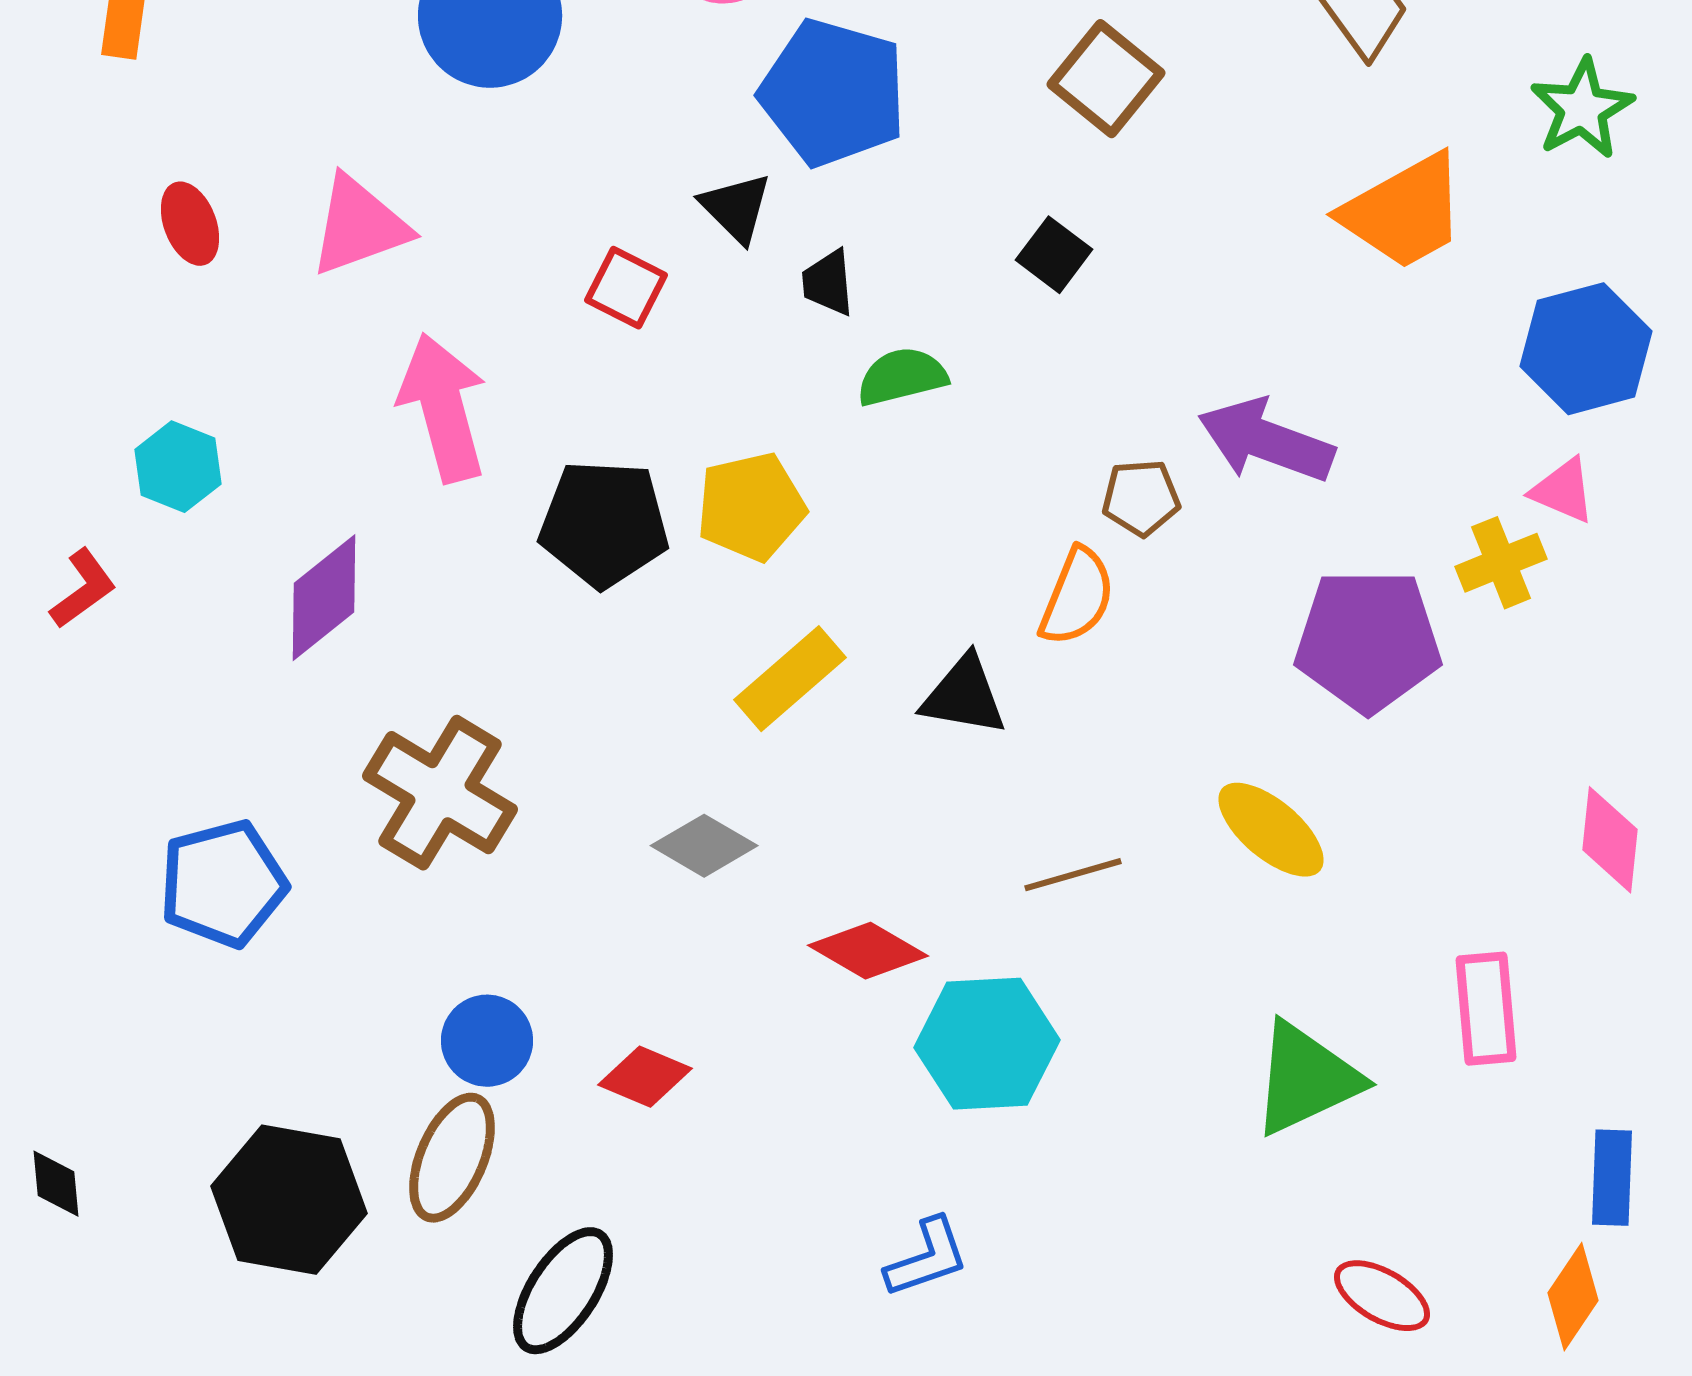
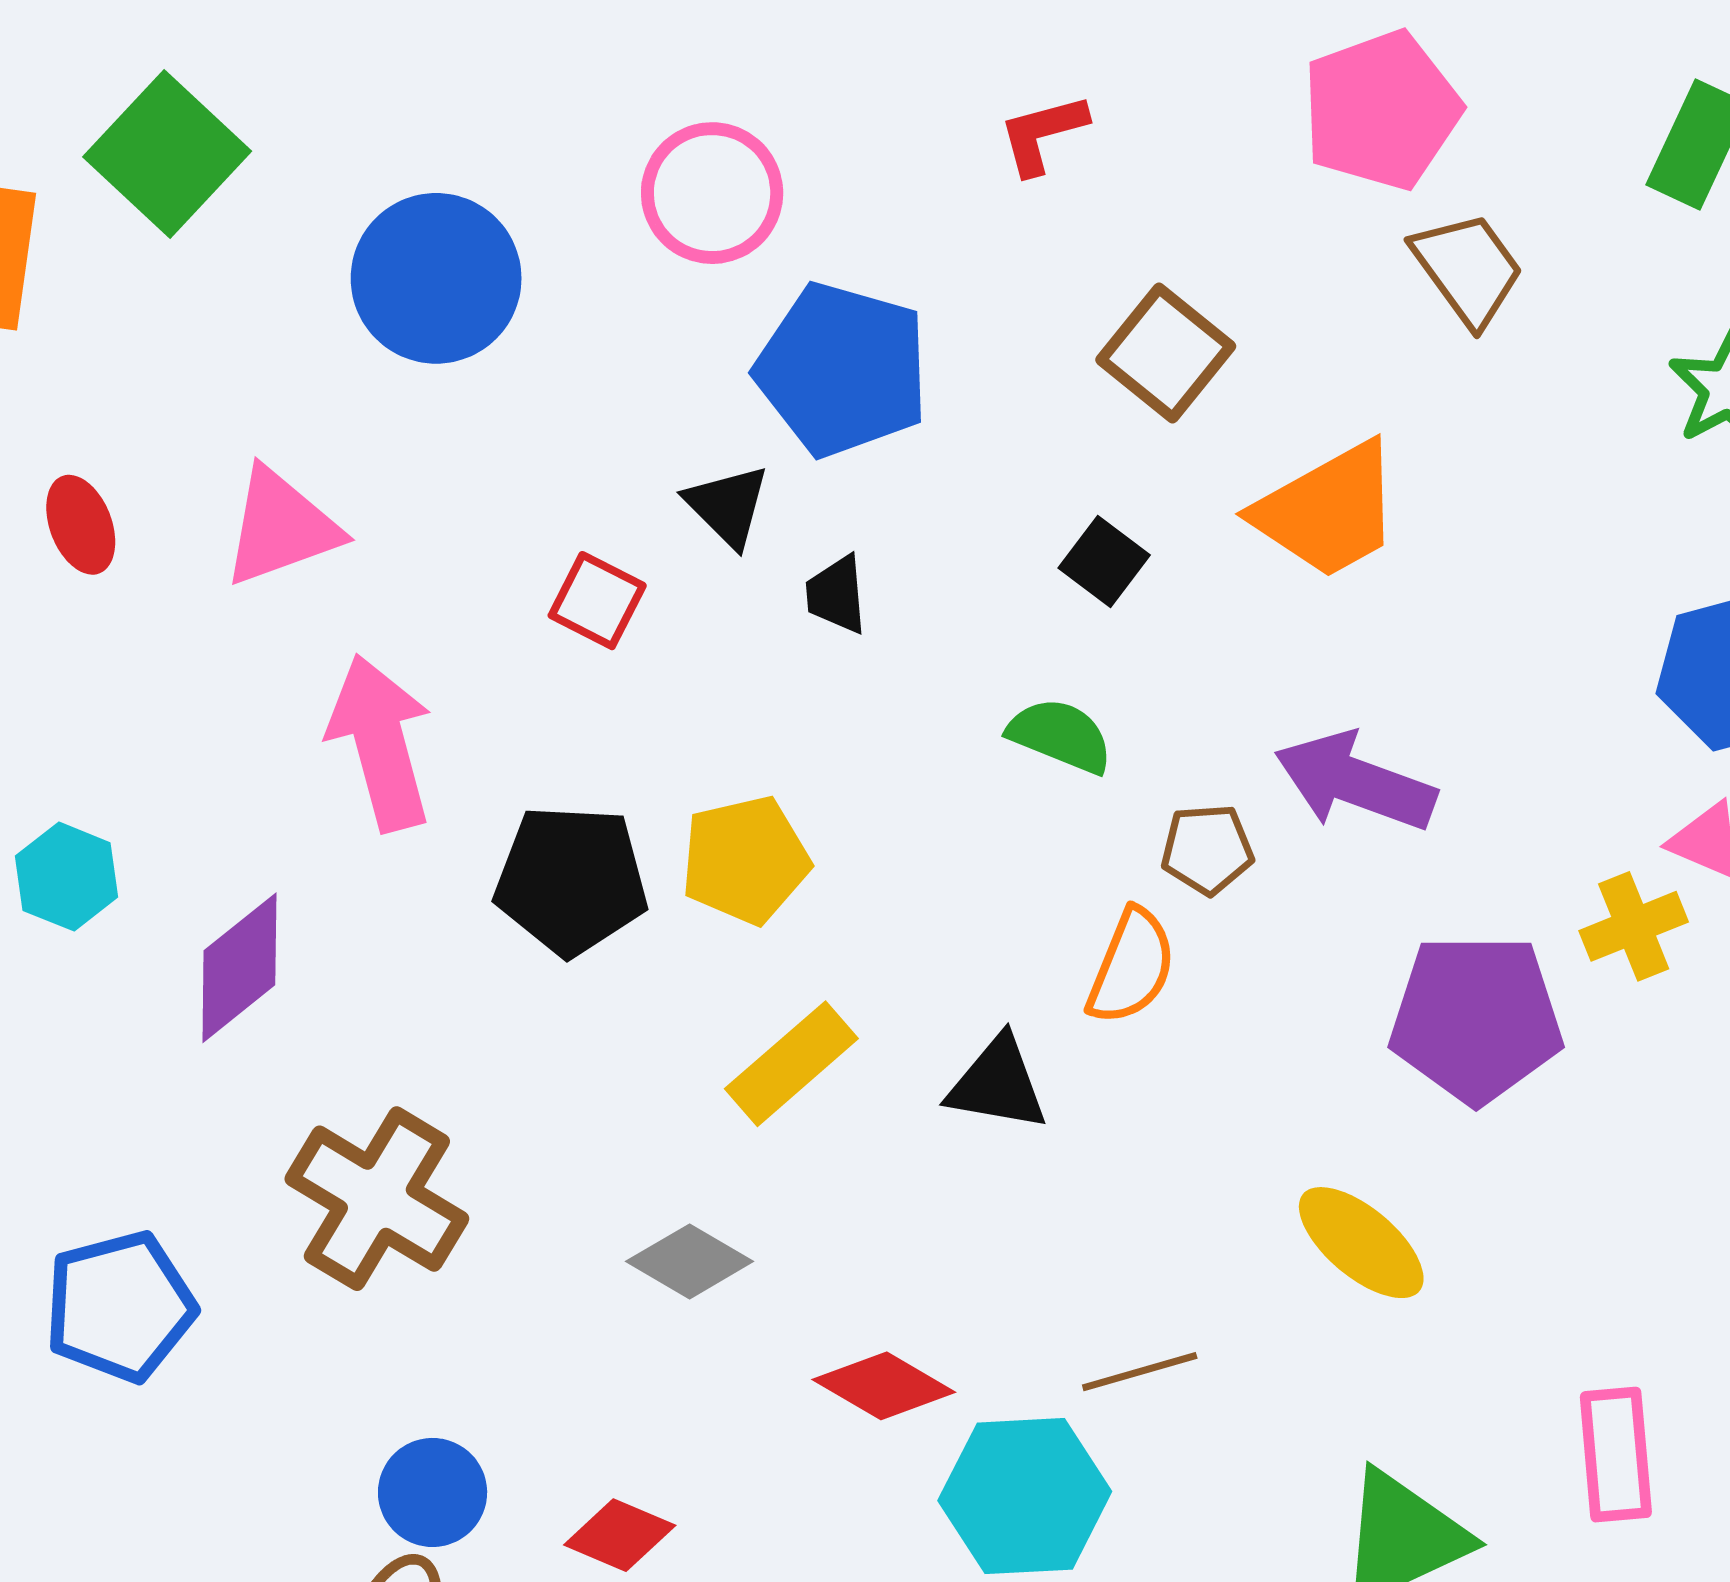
orange trapezoid: (1404, 212) -> (1328, 511), moved
green semicircle: (902, 377) -> (1060, 736), moved, turned 36
cyan hexagon: (178, 467) -> (67, 877), moved
brown line: (1073, 875) -> (1140, 1372), moved

